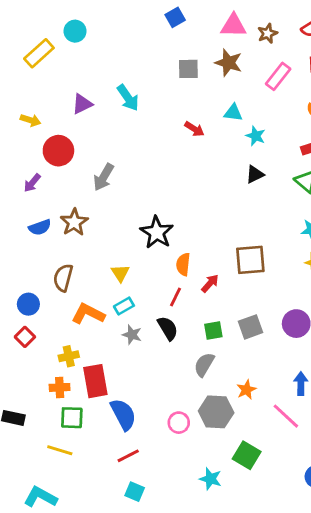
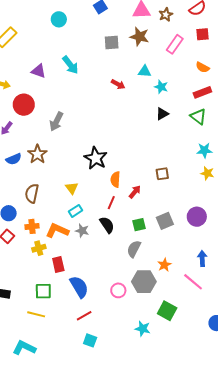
cyan circle: (75, 31) -> (59, 19), moved
purple triangle: (82, 104) -> (39, 71), turned 49
brown square: (250, 260) -> (162, 174), size x0.6
orange L-shape: (88, 314) -> (57, 231), moved
red rectangle: (95, 381) -> (58, 265), size x0.7
orange cross: (60, 387) -> (32, 226), moved

